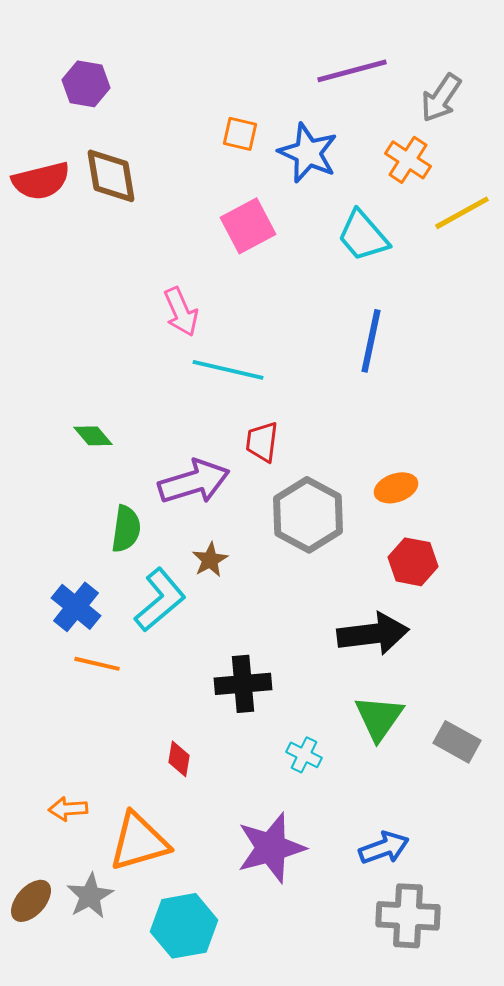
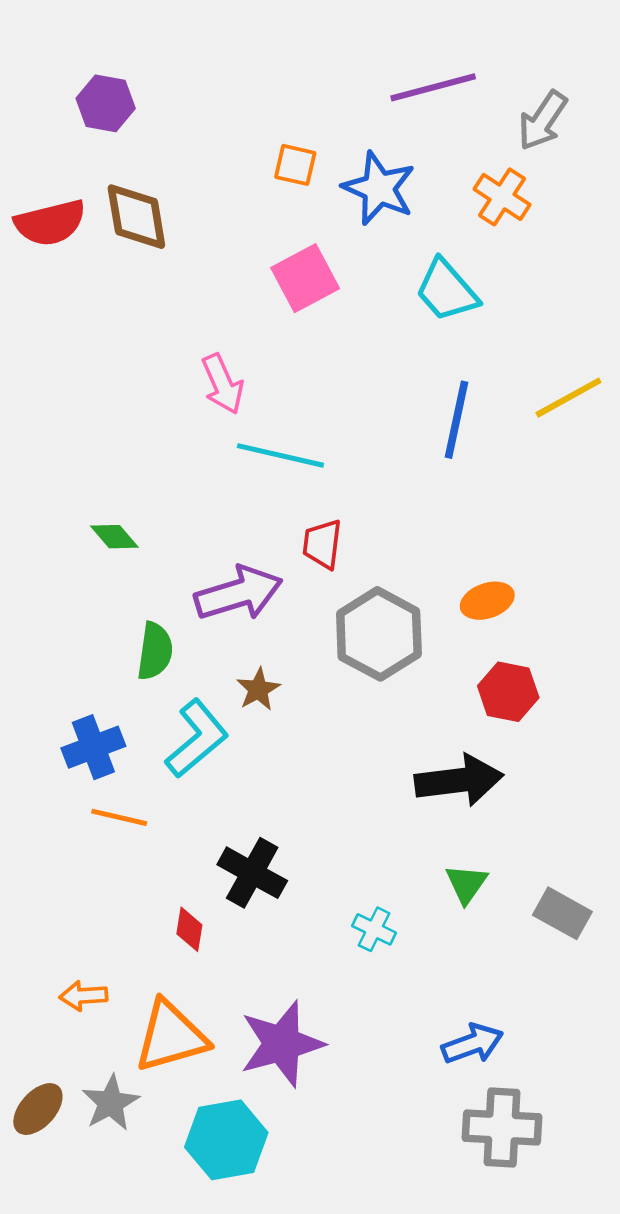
yellow line: (462, 213) -> (568, 398), moved
blue cross: (76, 607) -> (93, 747), turned 30
black cross: (243, 684) -> (252, 873), moved, turned 34
green triangle: (379, 718) -> (466, 884), size x0.7
red diamond: (179, 759) -> (189, 929), moved
purple star: (271, 848) -> (282, 1044), moved

